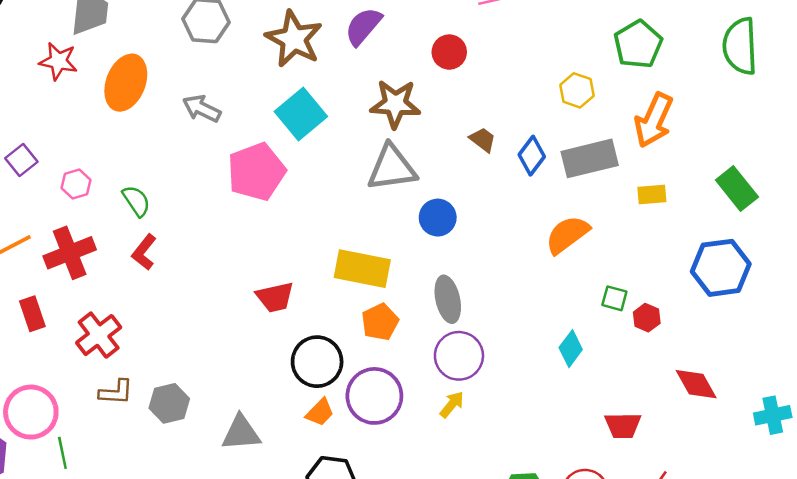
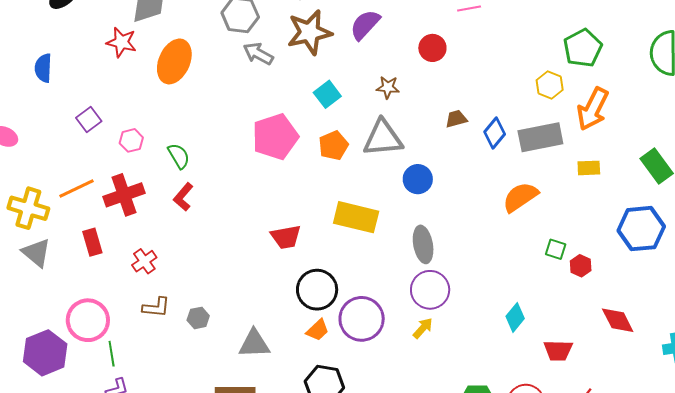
brown star: (294, 39) -> (309, 32), turned 30
yellow hexagon: (577, 90) -> (550, 85), moved
brown star: (395, 104) -> (388, 87), size x0.6
gray arrow: (202, 109) -> (258, 54), moved
cyan square: (301, 114) -> (327, 94), moved, size x0.7
brown trapezoid: (483, 140) -> (456, 119), turned -55
orange pentagon: (380, 322) -> (333, 146), moved
red cross: (99, 335) -> (144, 261), size x0.7
cyan diamond: (571, 349) -> (515, 317), moved
gray hexagon: (169, 403) -> (198, 318), size x0.7

